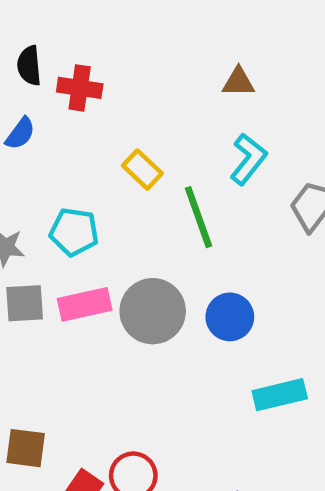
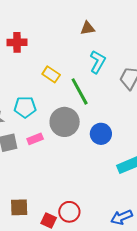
pink rectangle: (85, 304) -> (35, 139), size x0.7
gray circle: (153, 311) -> (65, 122), moved

